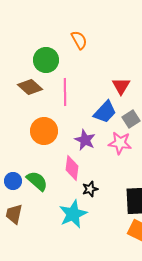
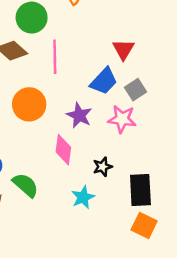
green semicircle: (37, 181) -> (25, 185), moved
black star: (90, 189) -> (102, 167), moved
cyan star: (73, 214) -> (83, 197), moved, size x0.7

